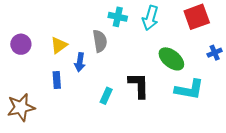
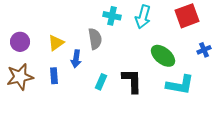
cyan rectangle: (106, 96) -> (101, 82), moved
brown star: (21, 107) -> (20, 77), moved

